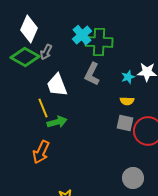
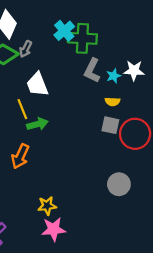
gray L-shape: (92, 74) -> (92, 70), moved

